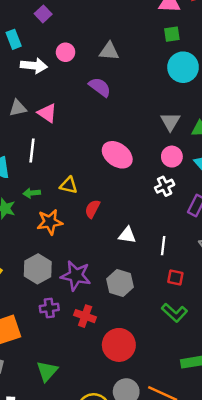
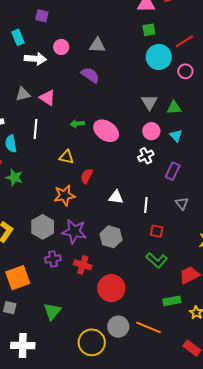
purple square: (43, 14) -> (42, 16), turned -32
green arrow: (32, 193) -> (77, 124), moved
orange star: (50, 222) -> (64, 195), moved

